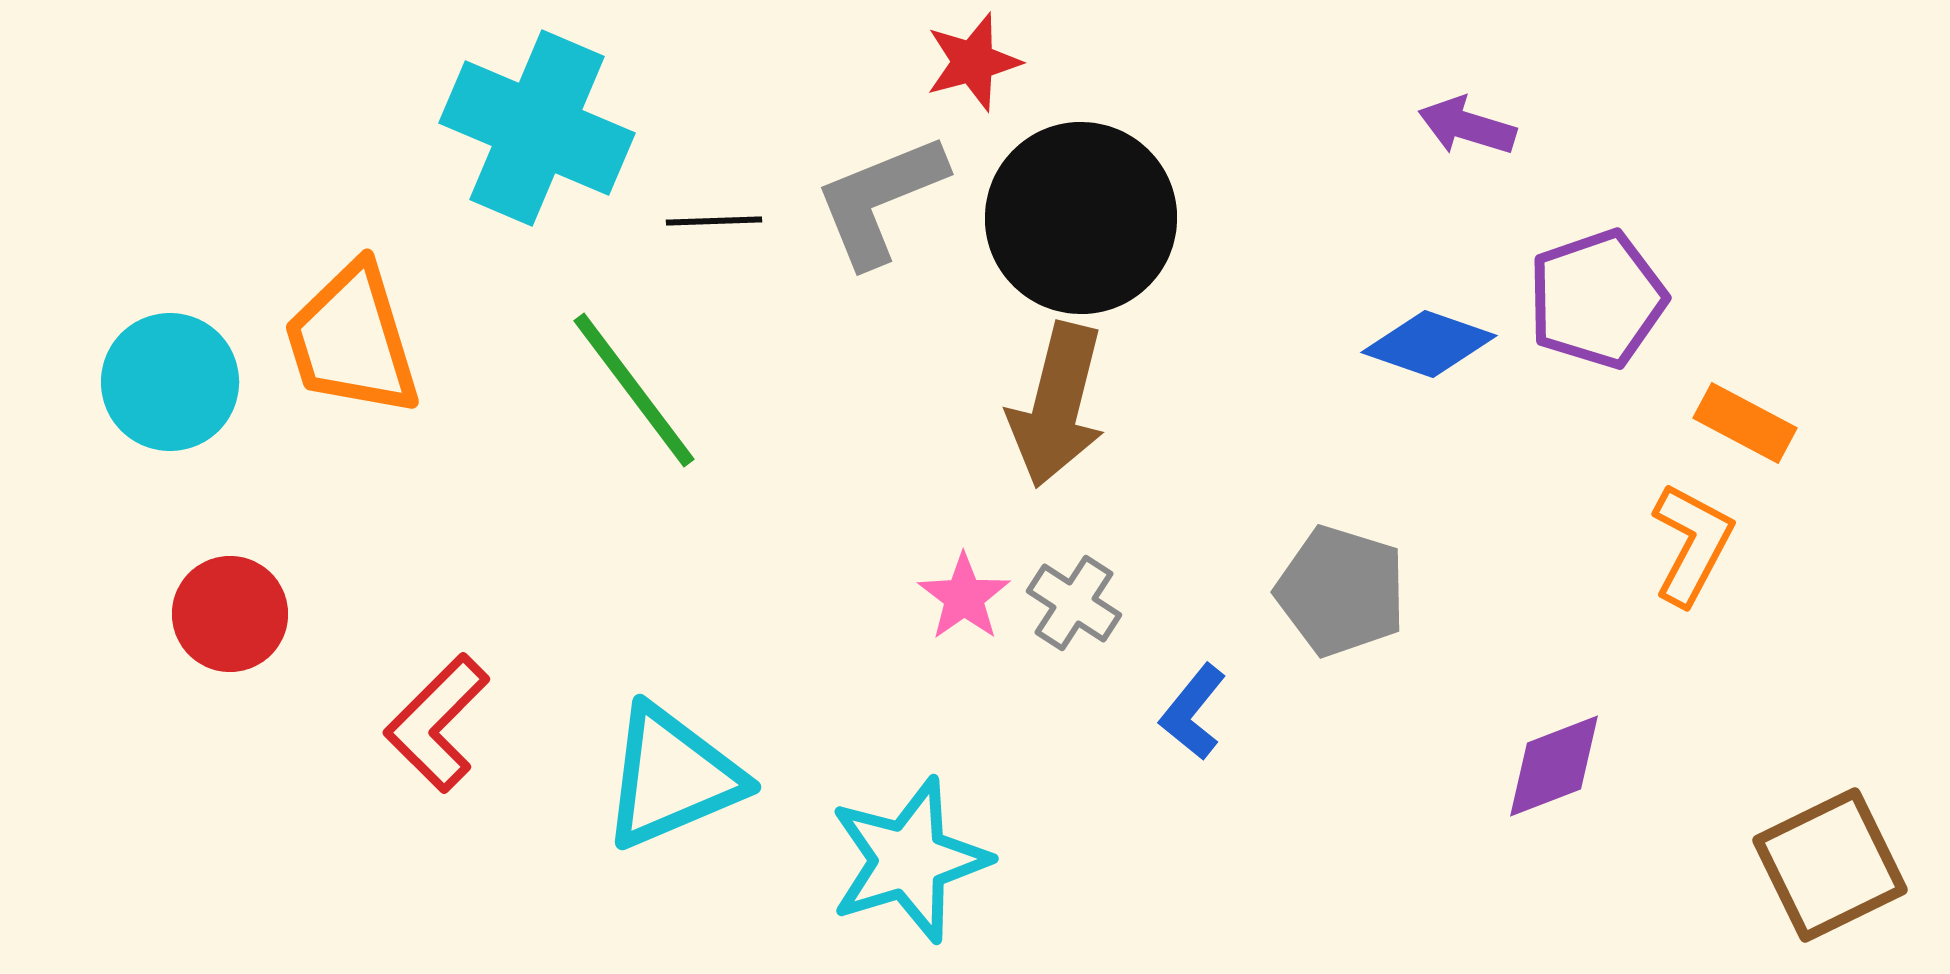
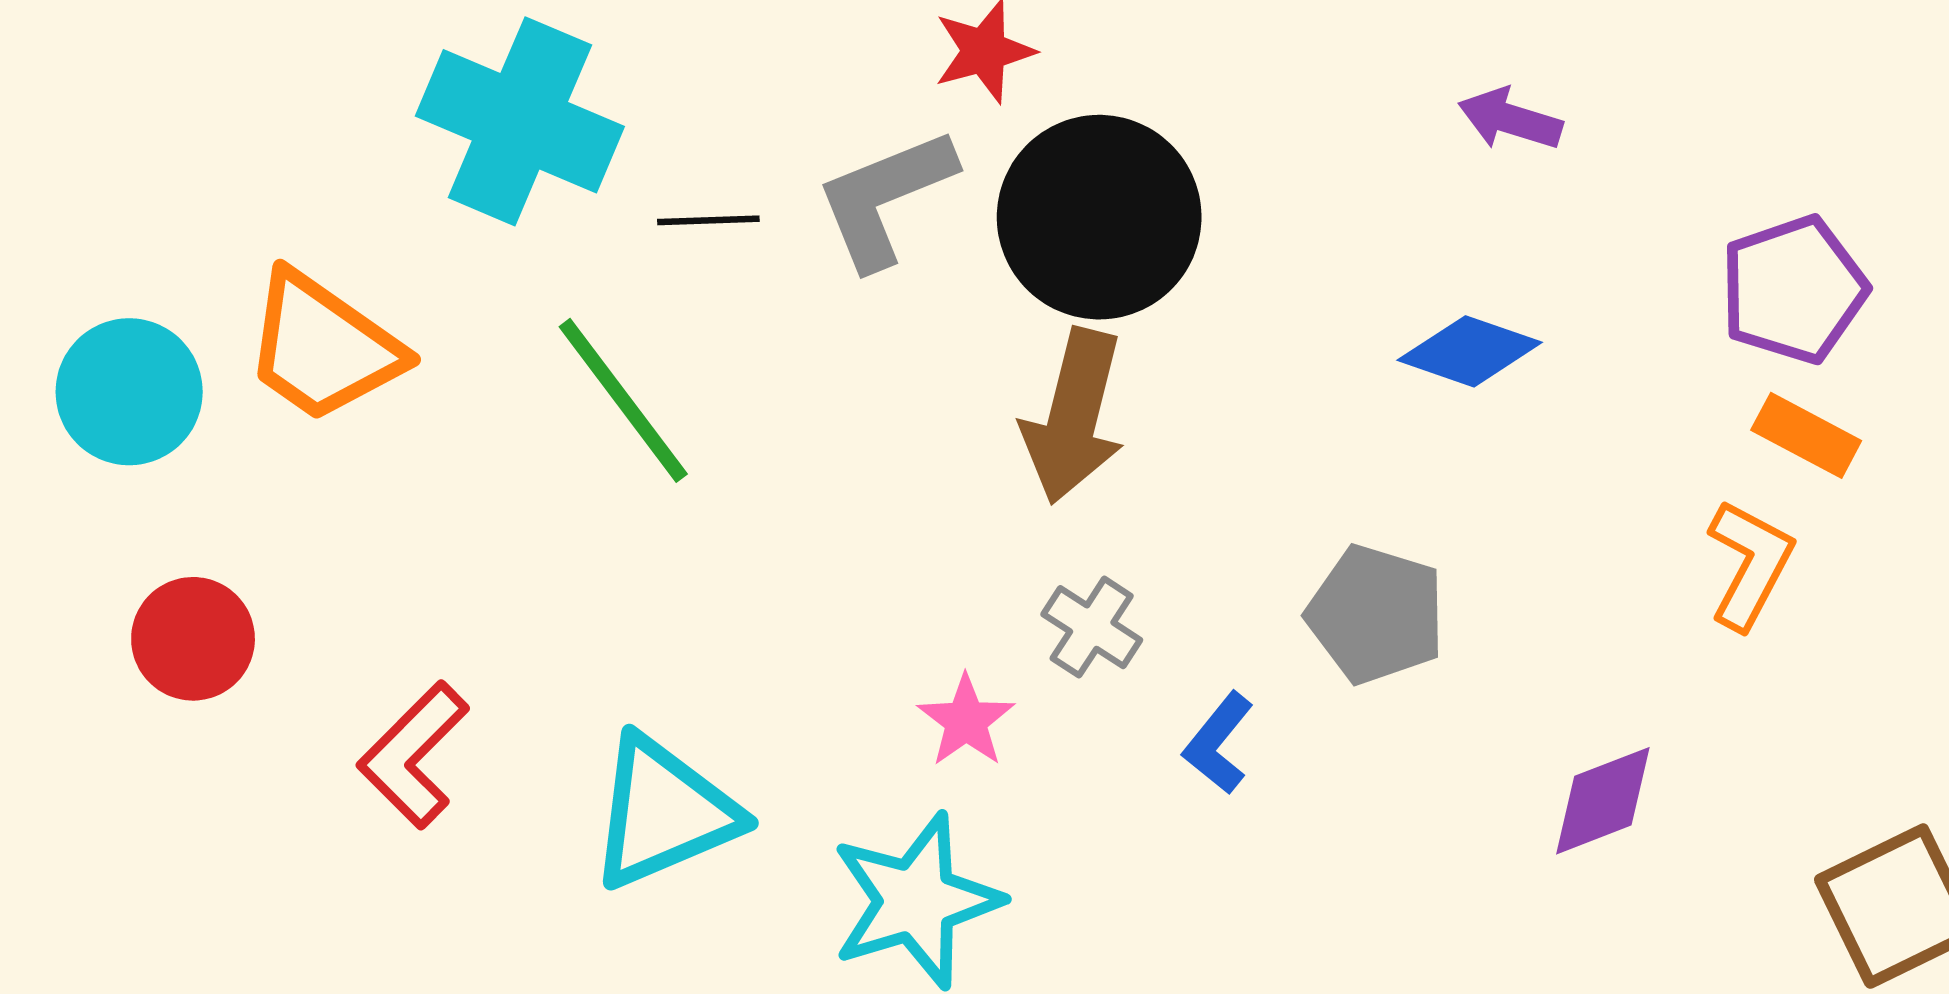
purple pentagon: (1597, 299) -> (1793, 290), moved
orange trapezoid: (352, 340) -> (323, 347), turned -38
pink star: (964, 597) -> (966, 721), moved

